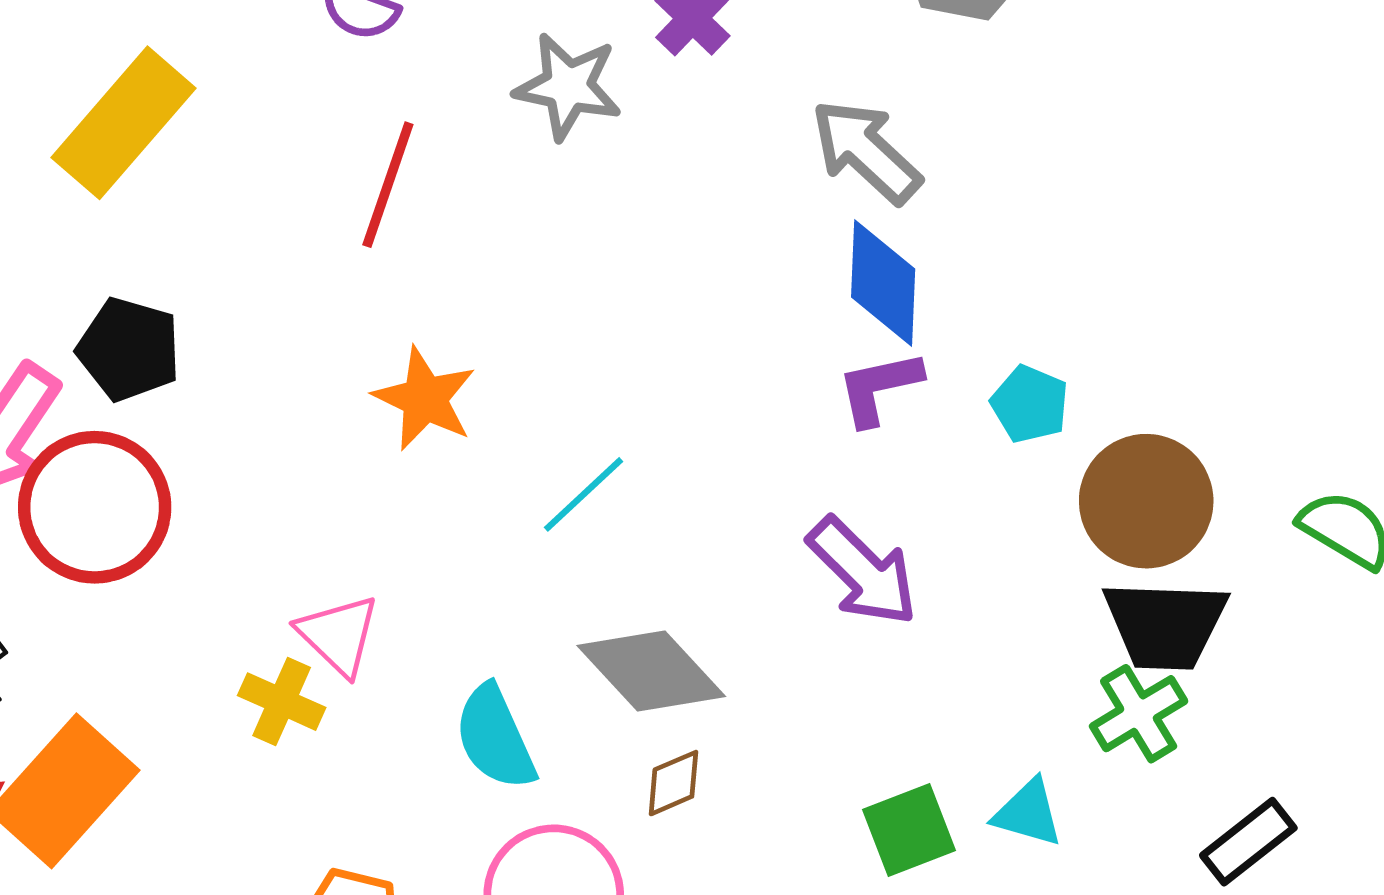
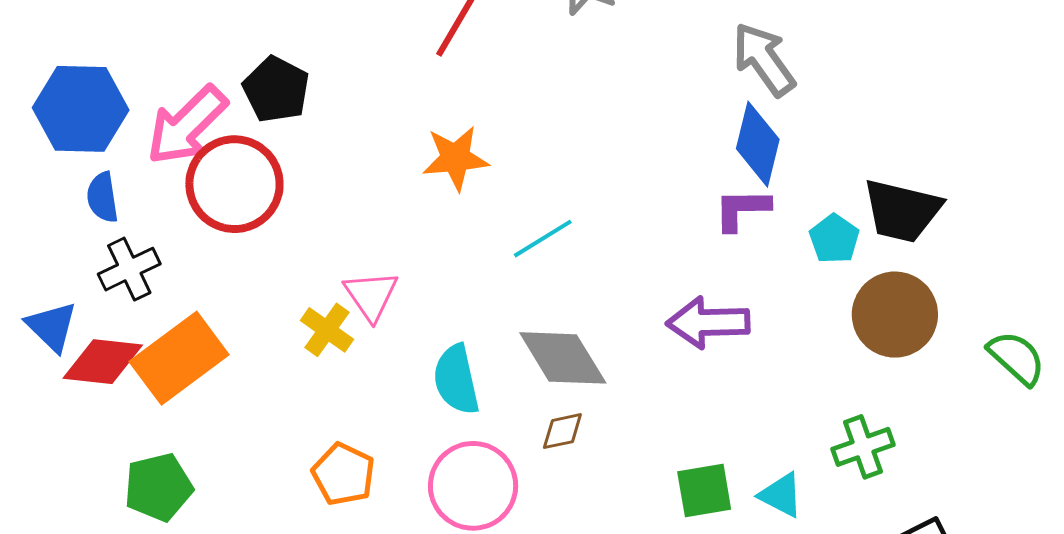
orange star: (425, 399) -> (455, 158), turned 30
purple arrow: (863, 571) -> (708, 322), turned 122
black trapezoid: (1165, 625) -> (902, 211), moved

